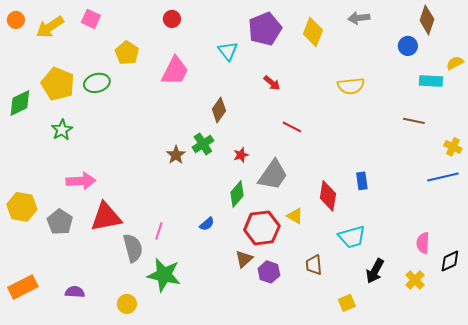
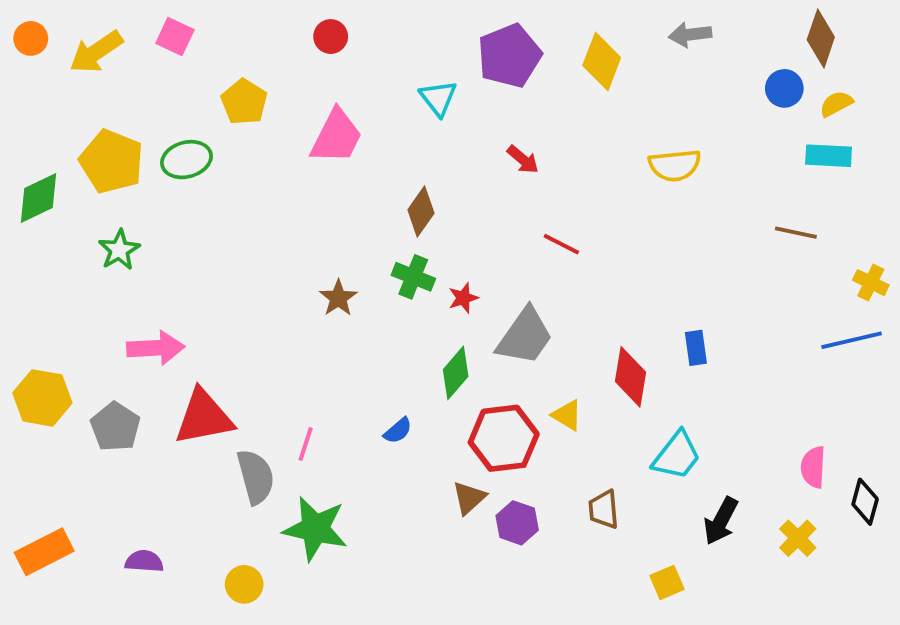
yellow semicircle: (455, 63) -> (836, 104), moved
green cross: (203, 144) -> (413, 277), moved, turned -35
cyan trapezoid: (352, 237) -> (677, 456), turned -36
black diamond: (450, 261) -> (865, 502), turned -50

